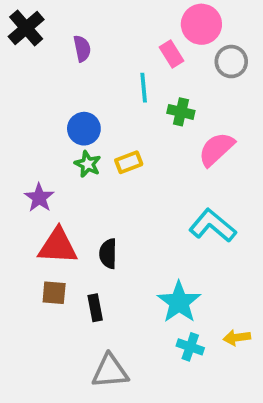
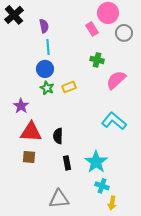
cyan line: (144, 88) -> (48, 47), moved
black rectangle: (95, 308) -> (67, 163), moved
yellow arrow: (237, 338) -> (112, 203), moved, turned -72

